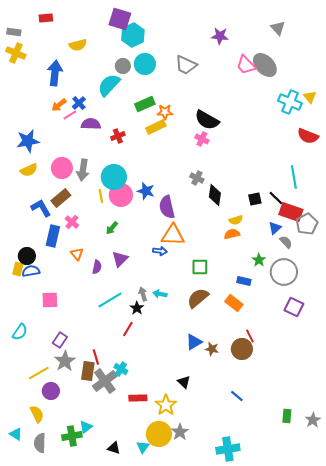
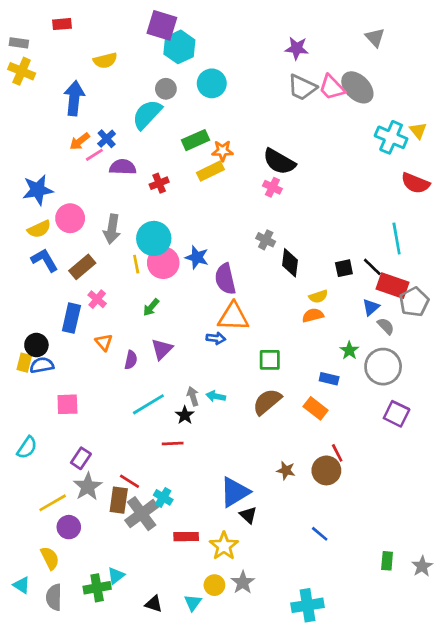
cyan circle: (145, 64) -> (212, 83), moved
gray trapezoid: (186, 65) -> (302, 87), moved
pink circle: (62, 168) -> (70, 218), moved
blue L-shape: (41, 208) -> (45, 260), moved
red line: (128, 329) -> (173, 443), turned 56
blue triangle: (194, 342) -> (235, 492), moved, size x1.4
red line: (96, 357) -> (129, 481), turned -42
yellow circle: (159, 434) -> (214, 585), size x0.6

